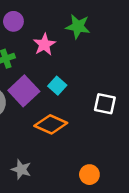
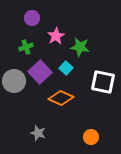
green star: (78, 26) -> (80, 47), moved
white square: (105, 104) -> (103, 82), size x1.4

